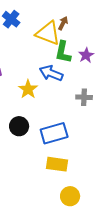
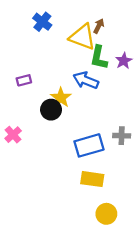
gray cross: (84, 97) -> (122, 136), moved
black circle: (19, 126) -> (51, 110), moved

